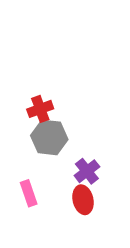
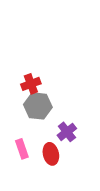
red ellipse: (83, 200) -> (51, 154), moved

